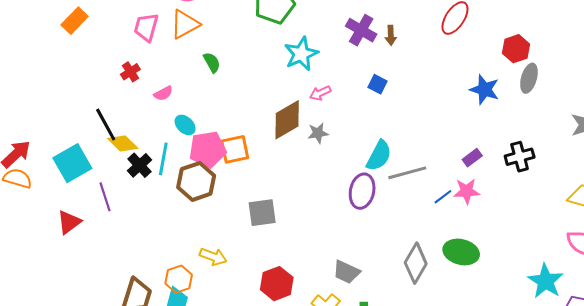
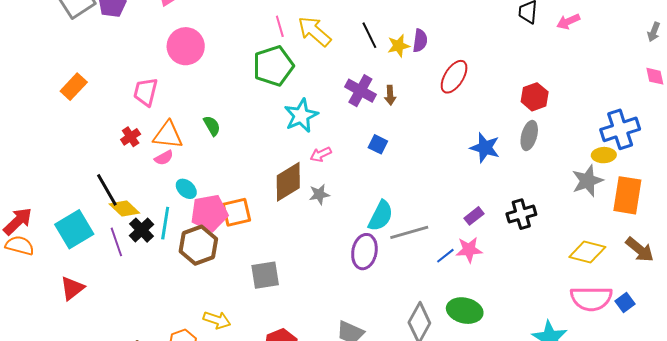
orange triangle: (185, 24) -> (168, 135), moved, turned 36
red hexagon: (516, 49) -> (535, 97), moved
purple line: (105, 197) -> (116, 242), moved

